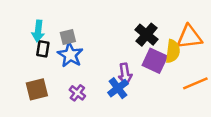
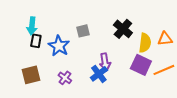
gray square: (68, 37) -> (83, 31), moved
orange triangle: (189, 37) -> (165, 39), moved, size x0.7
purple square: (155, 61) -> (141, 65), moved

